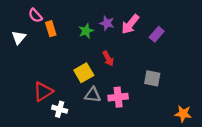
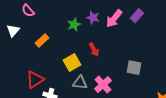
orange rectangle: (51, 29) -> (42, 41), moved, turned 64
purple rectangle: (157, 34) -> (137, 16), moved
pink cross: (118, 97) -> (103, 85), turned -36

